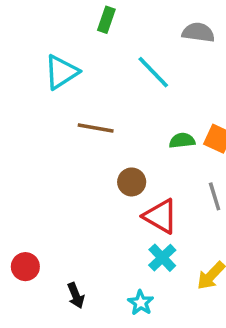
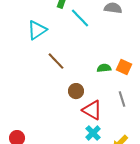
cyan line: (153, 72) -> (80, 18), moved
brown line: (96, 128) -> (56, 61), turned 36

